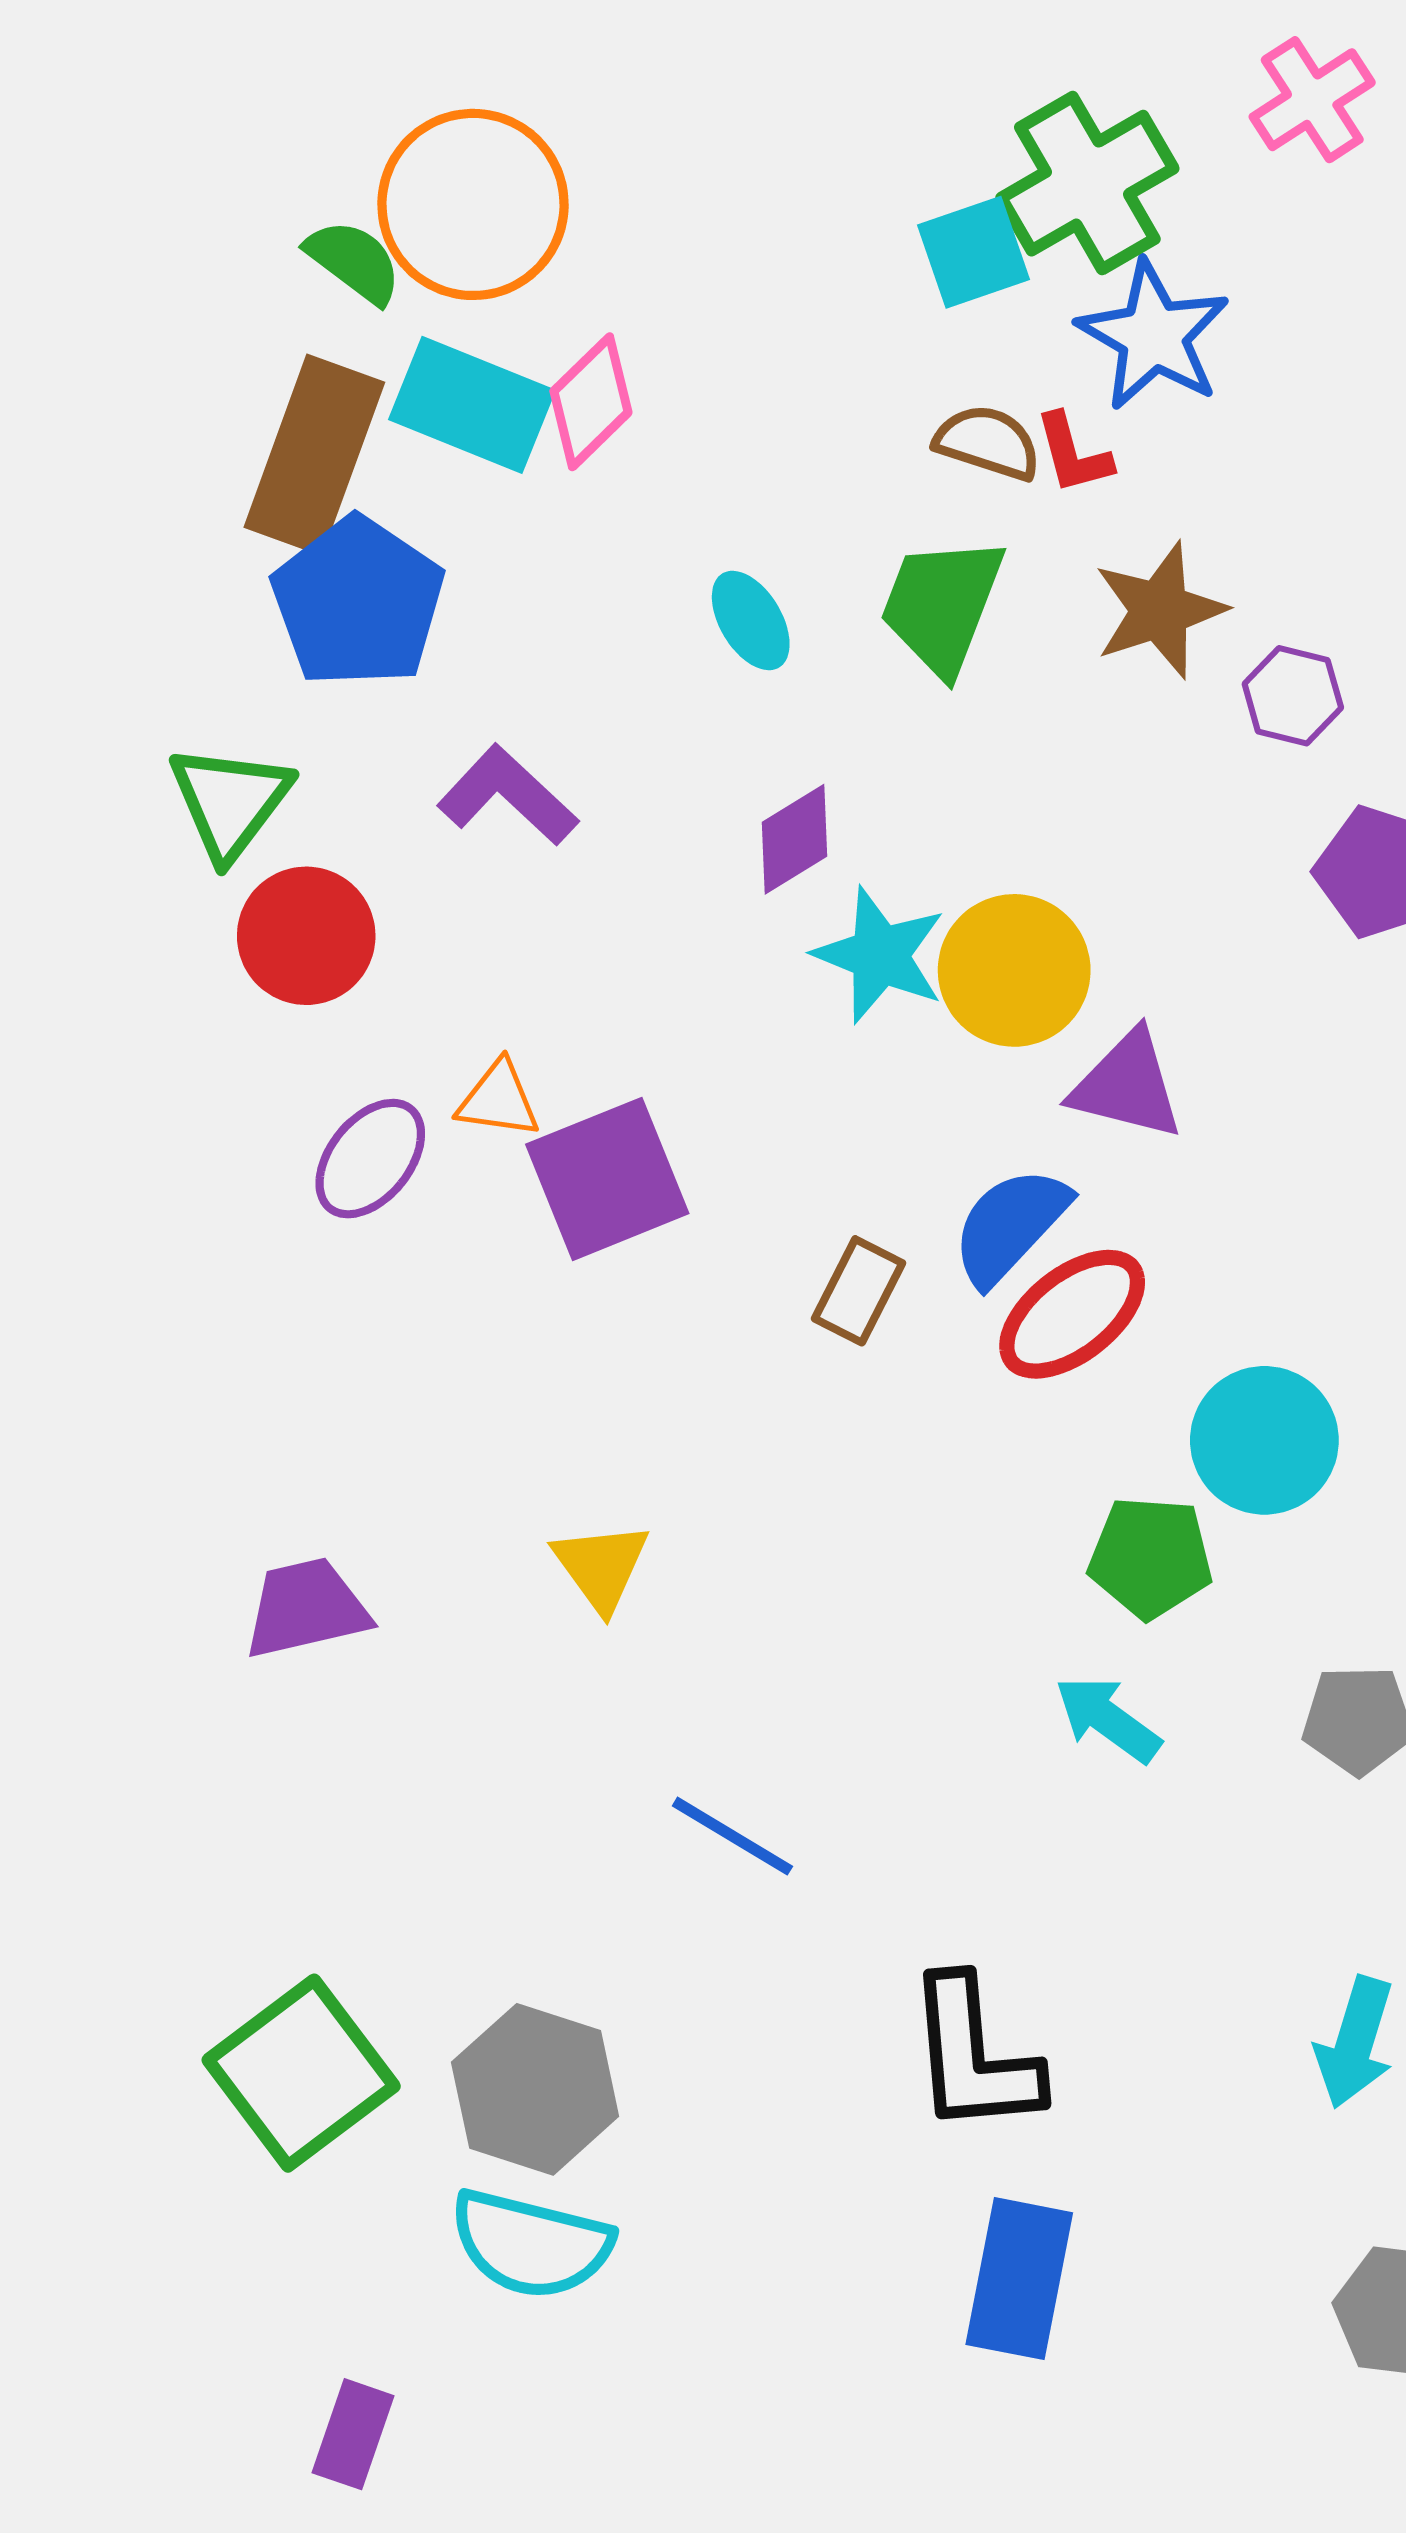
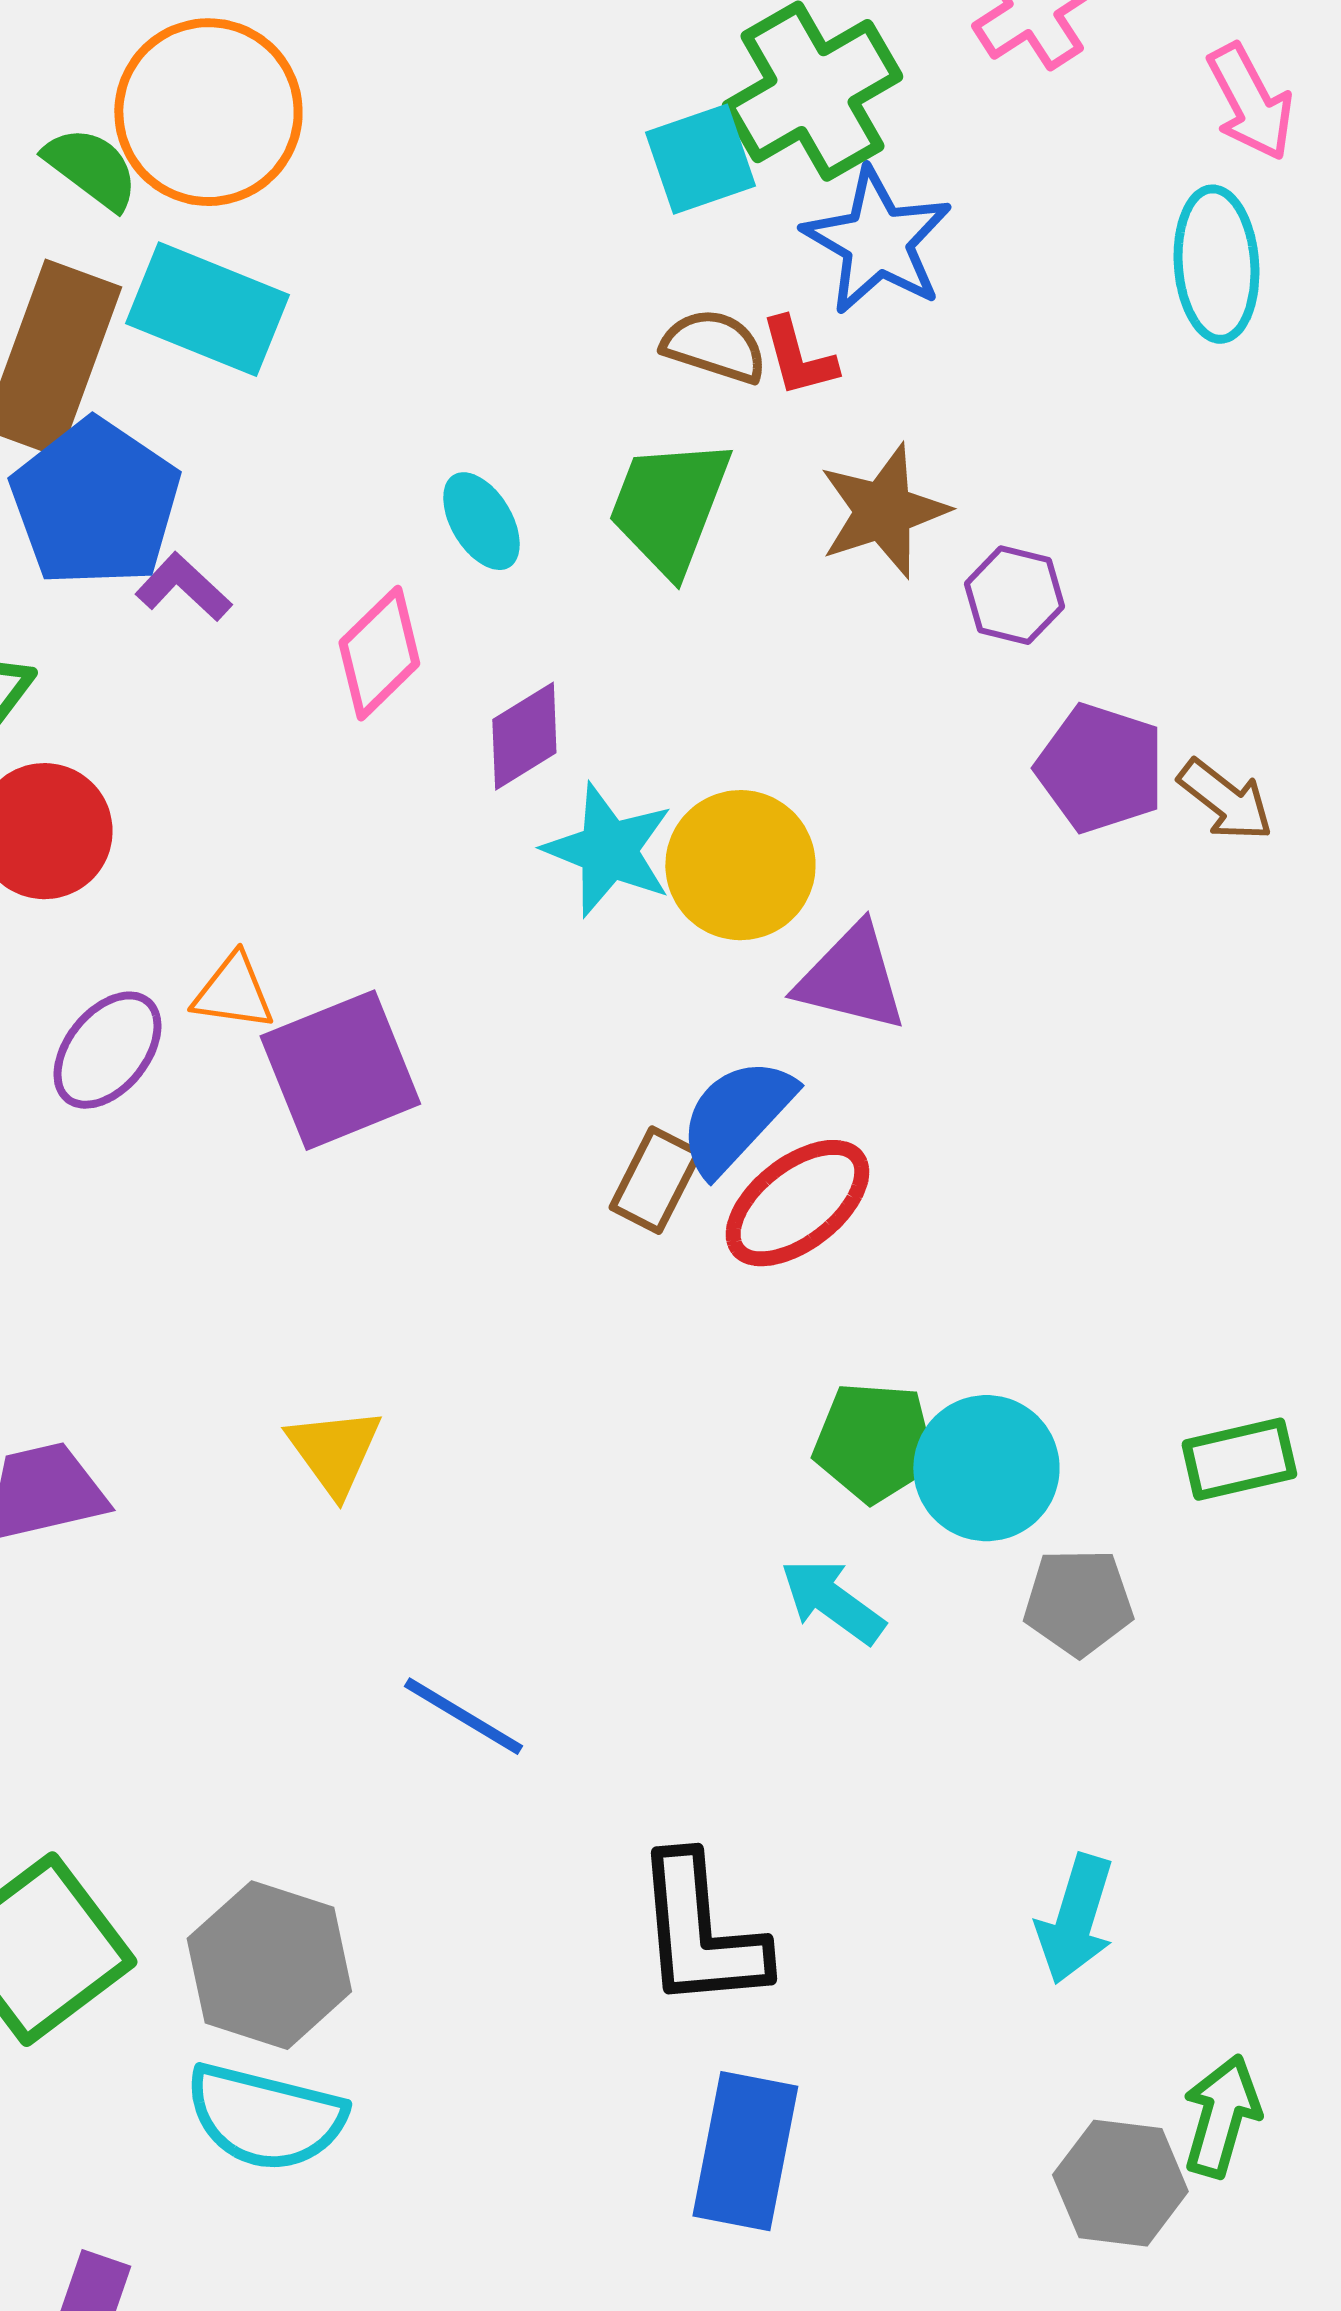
pink diamond: (591, 402) -> (379, 653), moved
purple L-shape: (508, 795) -> (183, 587), moved, size x0.7
brown rectangle: (859, 1291) -> (655, 1180), moved
cyan circle: (1264, 1440) -> (986, 1468), moved

